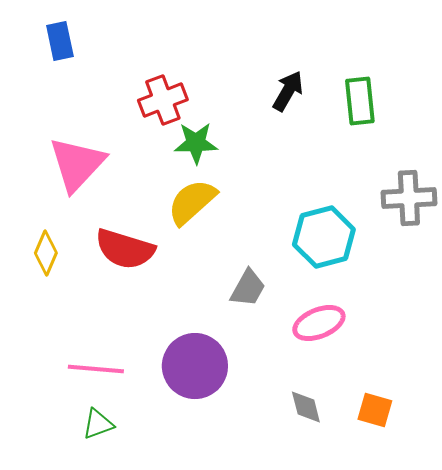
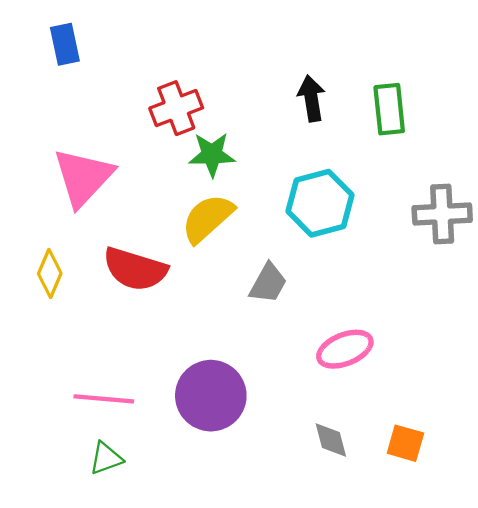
black arrow: (288, 91) -> (311, 98), turned -39
cyan hexagon: (324, 237) -> (320, 203), moved
gray trapezoid: (248, 288) -> (268, 283), moved

